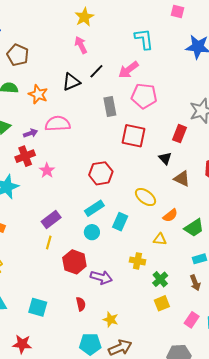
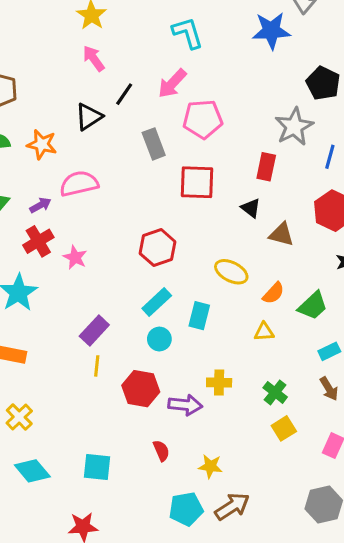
yellow cross: (137, 261) -> (219, 383), moved

